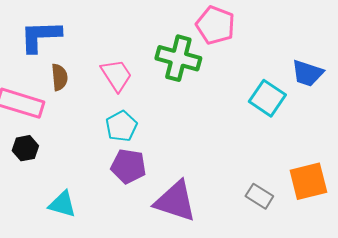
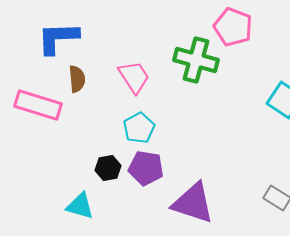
black hexagon: (25, 148) -> (108, 168), moved

